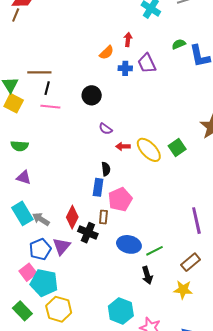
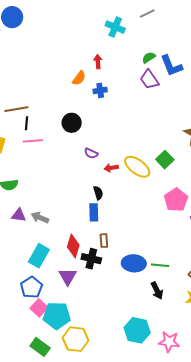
purple trapezoid: (147, 63) -> (149, 80), moved
pink pentagon: (120, 199) -> (176, 200), moved
cyan rectangle: (22, 213) -> (39, 256), moved, turned 70
gray arrow: (41, 219) -> (40, 218), moved
blue pentagon: (40, 249) -> (31, 287), moved
green line: (154, 251) -> (160, 265), turned 42

